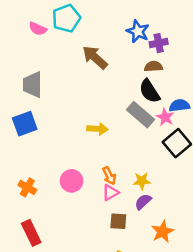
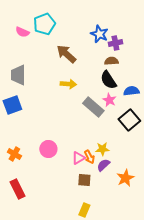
gray rectangle: (140, 115) -> (93, 107), moved
pink star: (165, 117) -> (109, 100), moved
yellow arrow: (98, 129) -> (68, 84), moved
orange arrow: (109, 176) -> (89, 157), moved
orange star: (163, 232) -> (125, 178), moved

